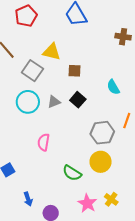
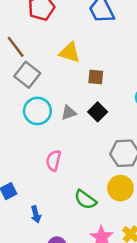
gray square: (32, 71) -> (27, 75), moved
blue arrow: (28, 199) -> (36, 214), moved

